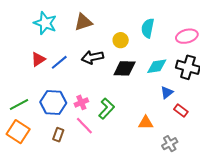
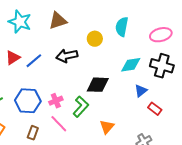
black diamond: (125, 68) -> (98, 85), moved
orange triangle: (146, 123) -> (107, 127), moved, turned -49

